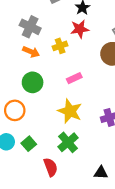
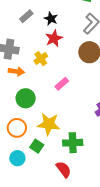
yellow star: (70, 111) -> (49, 124), moved
green cross: (68, 142) -> (73, 143), turned -36
green square: (29, 144) -> (37, 146), moved

